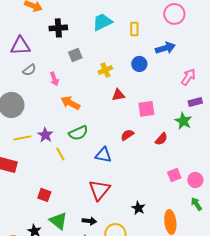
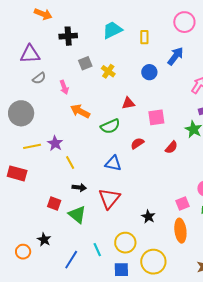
blue arrow: (165, 48) -> (175, 56), turned -36
yellow cross: (105, 70) -> (108, 71), moved, turned -32
green semicircle: (78, 133) -> (110, 126), moved
pink square: (174, 175) -> (182, 204), moved
green triangle: (58, 221) -> (77, 215), moved
black arrow: (89, 221) -> (79, 187), moved

